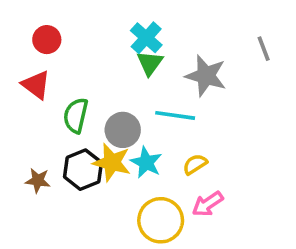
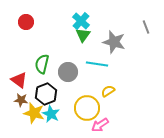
red triangle: (36, 85) -> (19, 80), moved
yellow star: (112, 162) -> (34, 113), moved
cyan star: (146, 162) -> (51, 114), moved
pink arrow: (208, 204) -> (100, 125), moved
yellow circle: (161, 220) -> (87, 108), moved

